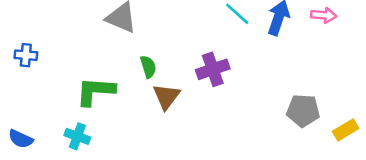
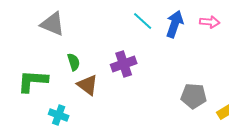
brown triangle: (166, 96) -> (88, 85), turned -30
cyan cross: (77, 136) -> (59, 115), moved

